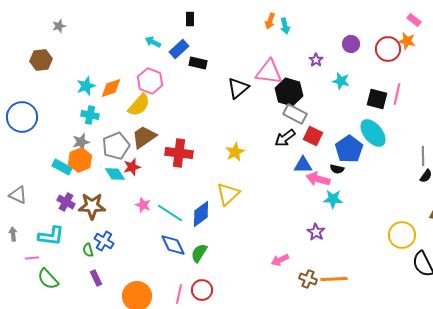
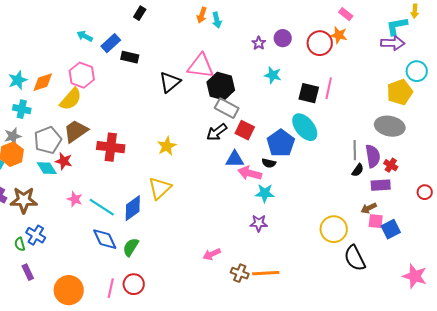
black rectangle: (190, 19) -> (140, 13), moved, turned 32
purple star: (316, 60) -> (259, 43), moved
red star: (132, 167) -> (64, 161), turned 30
purple star: (316, 232) -> (259, 223), moved, turned -30

